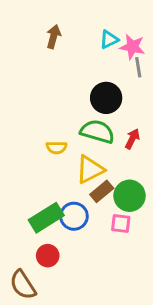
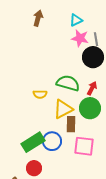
pink star: (132, 47) -> (80, 38), moved
black circle: (106, 98) -> (93, 57), moved
brown rectangle: (102, 191) -> (71, 124), turned -49
green circle: (129, 196) -> (90, 108), moved
pink square: (121, 224) -> (84, 146), size x1.5

